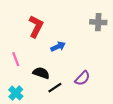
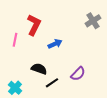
gray cross: (98, 22) -> (93, 21), turned -35
pink line: (16, 59) -> (15, 40), moved, turned 32

